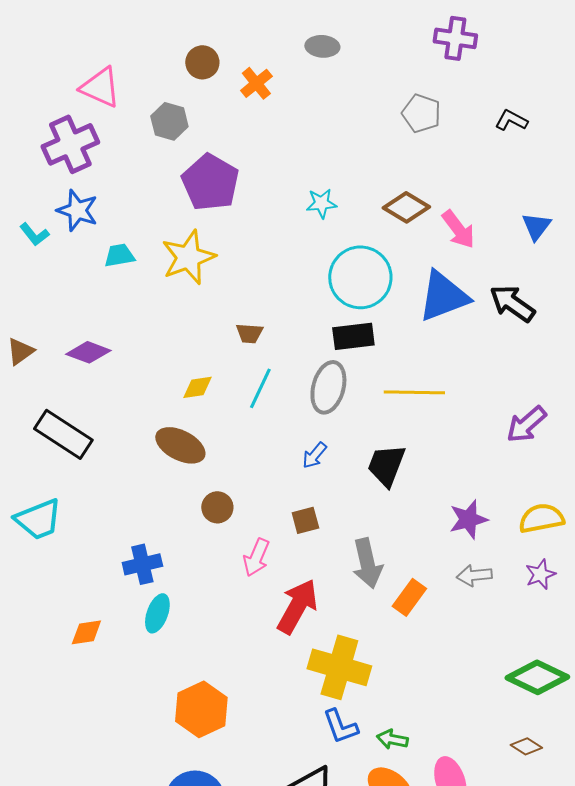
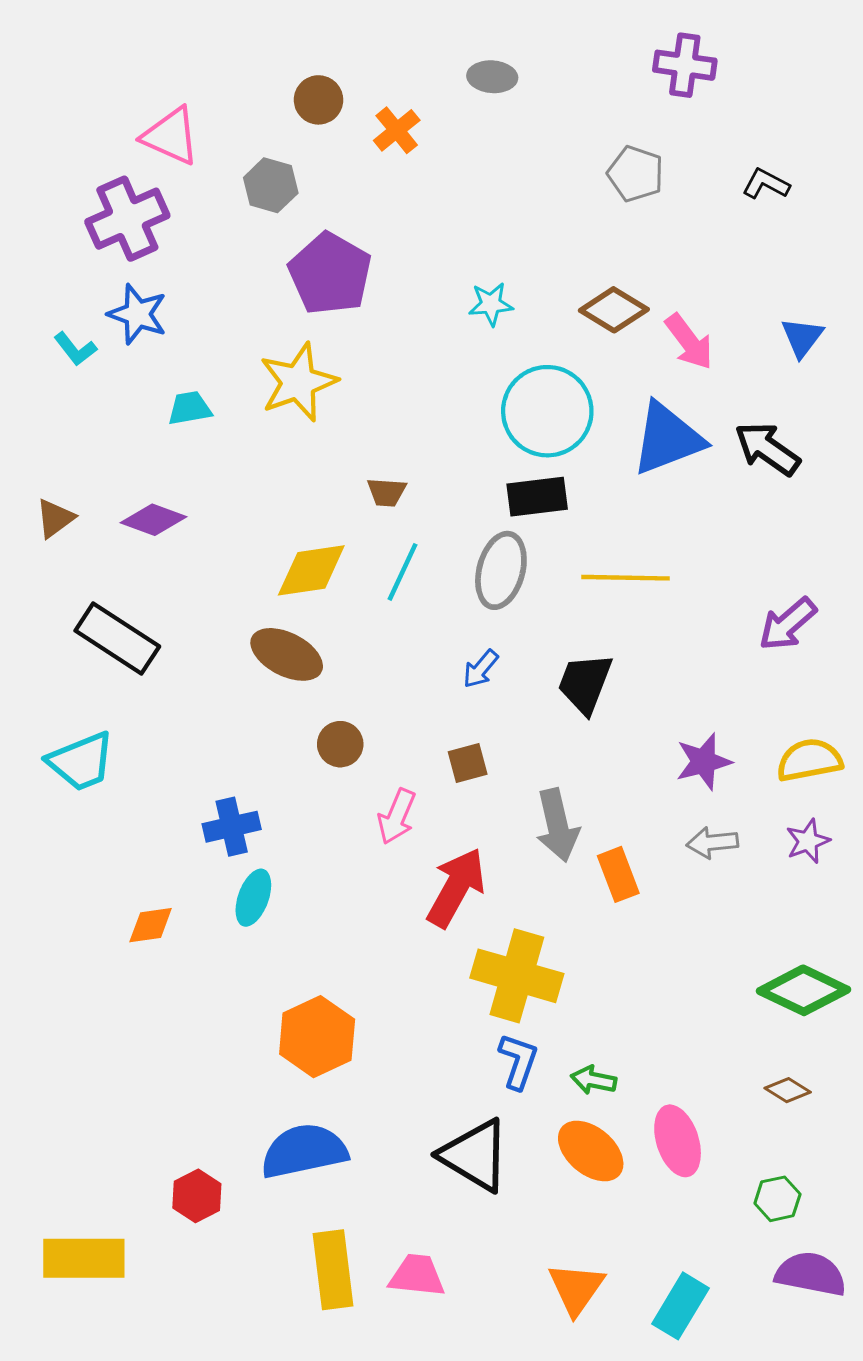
cyan trapezoid: (119, 255) -> (190, 408), moved
yellow diamond: (197, 387) -> (311, 570), size x1.6
orange rectangle: (409, 597) -> (618, 874), turned -57
blue L-shape: (340, 726) -> (518, 1061), turned -141

